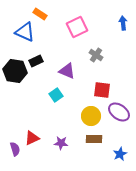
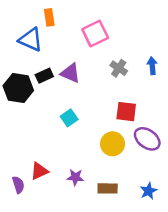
orange rectangle: (40, 14) -> (49, 17), turned 48
blue arrow: (123, 23) -> (152, 66), moved
purple triangle: (67, 71) -> (70, 73), moved
brown rectangle: (94, 139) -> (108, 188), moved

